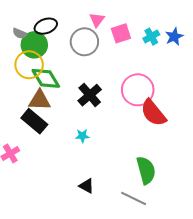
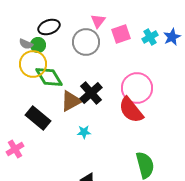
gray semicircle: (20, 33) -> (26, 44), moved
green circle: (34, 45) -> (38, 45), size x0.6
brown triangle: (40, 100) -> (71, 101), moved, turned -30
red semicircle: (153, 113) -> (131, 110), moved

